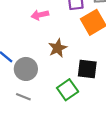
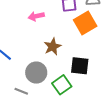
gray circle: (26, 69) -> (36, 73), moved

